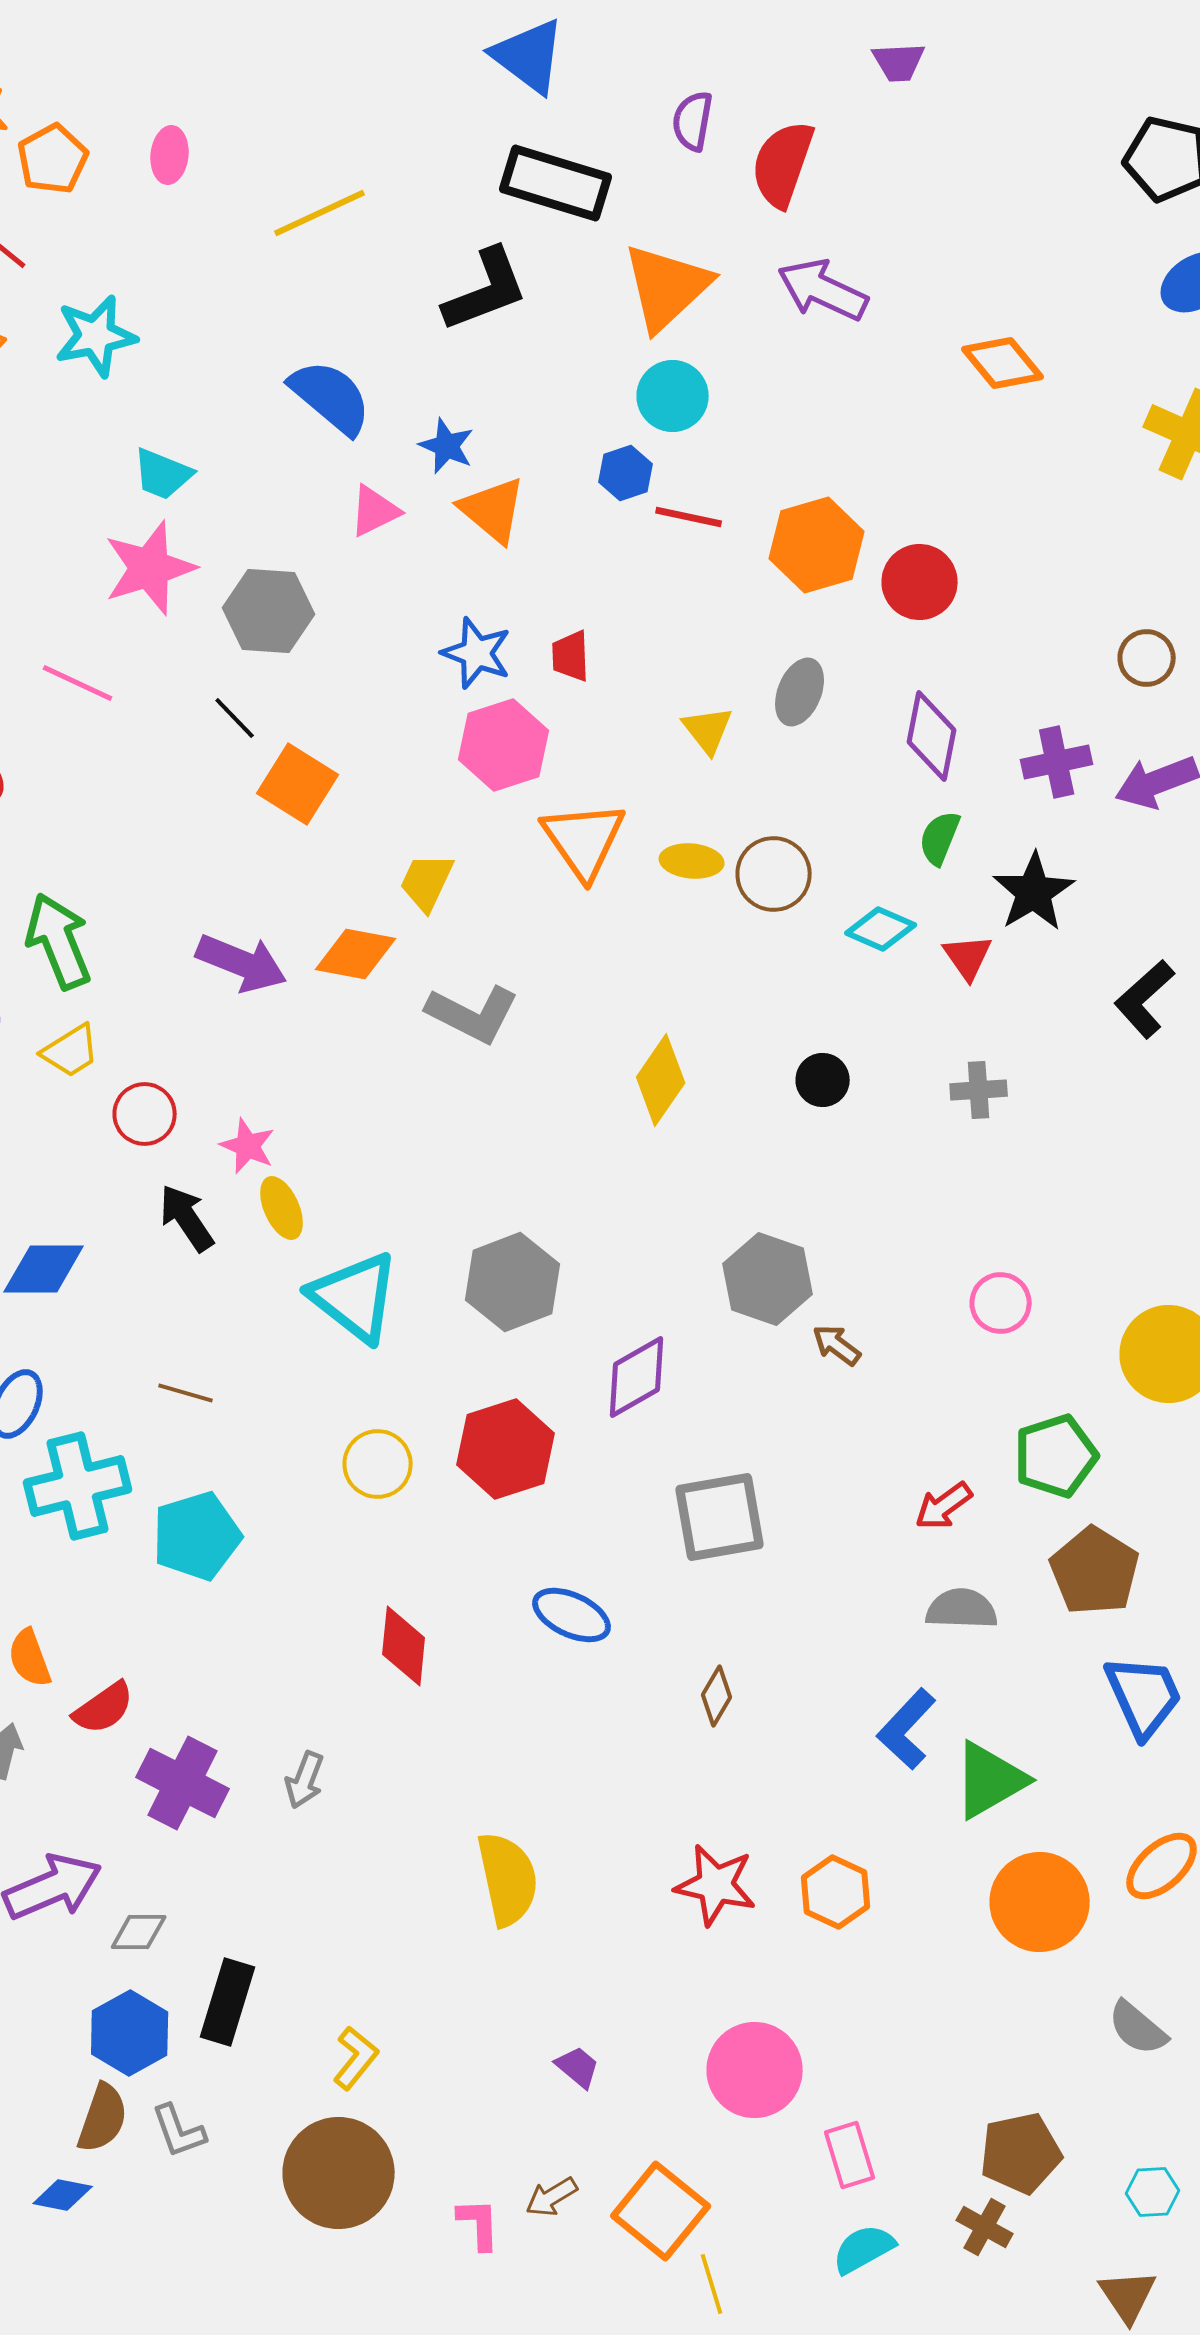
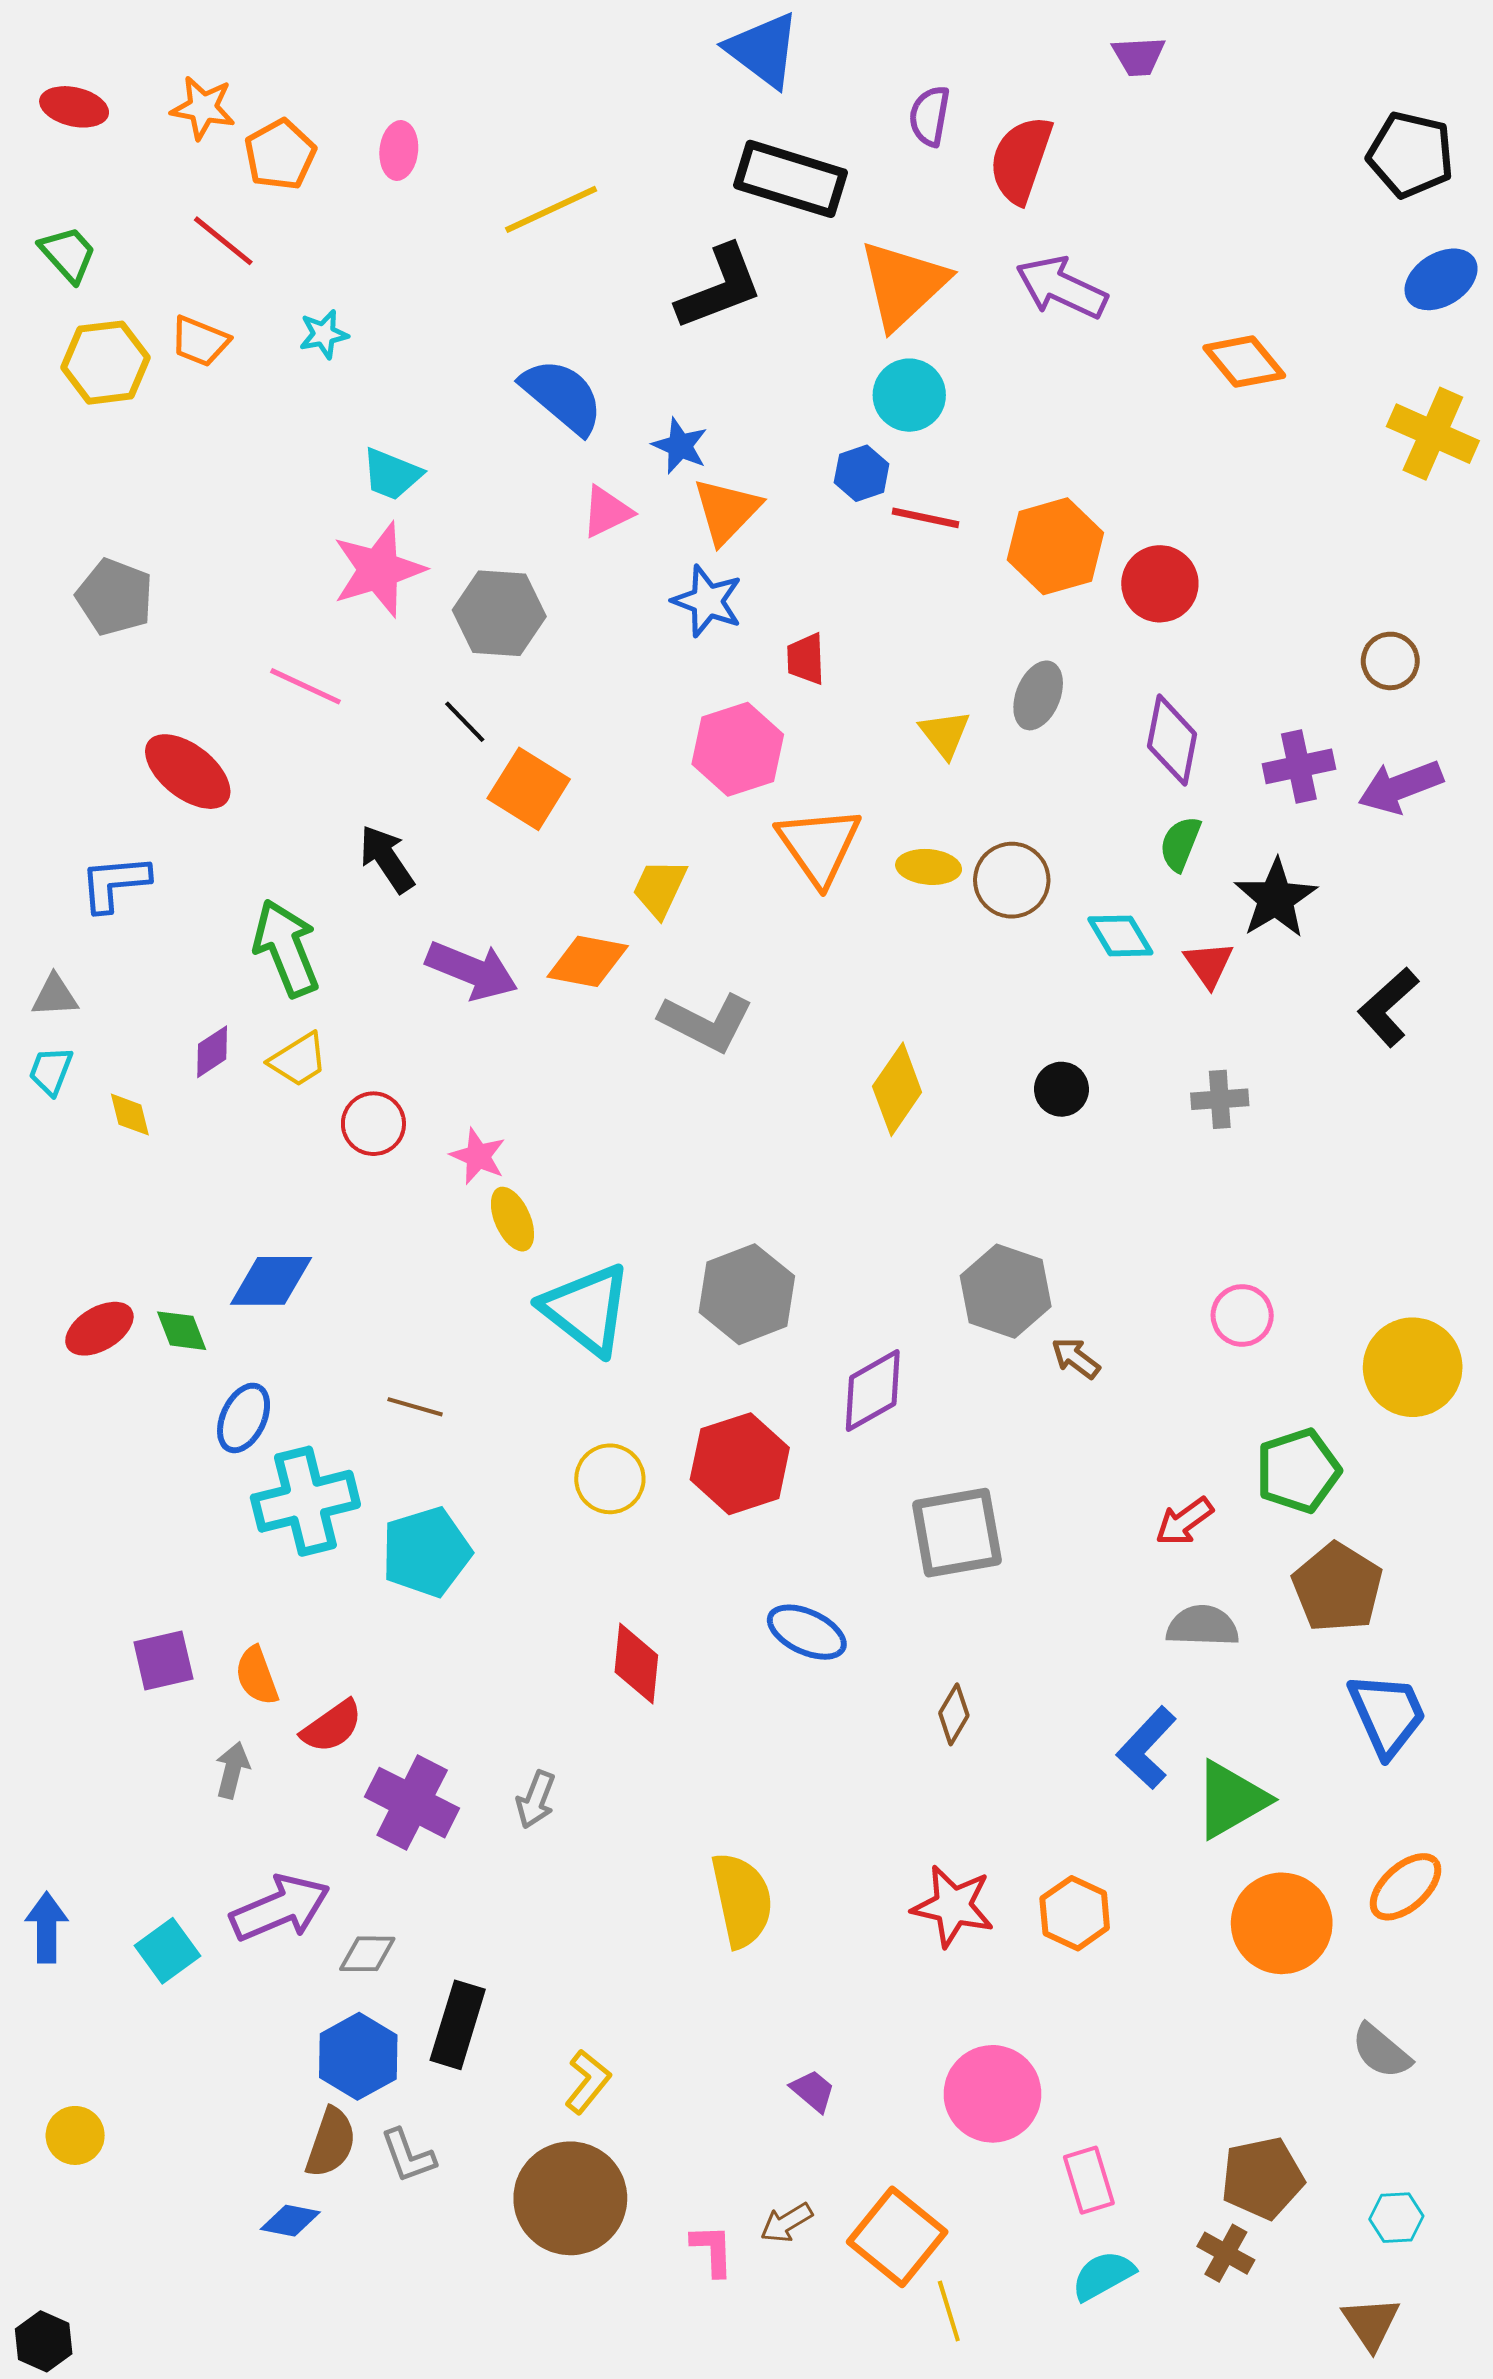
cyan star: (96, 336) -> (324, 334), size x0.6
orange triangle: (493, 510) -> (727, 511), turned 34
blue star: (477, 653) -> (707, 601), moved
cyan diamond: (881, 929) -> (1120, 936), turned 36
black arrow: (187, 1218) -> (387, 859), moved

